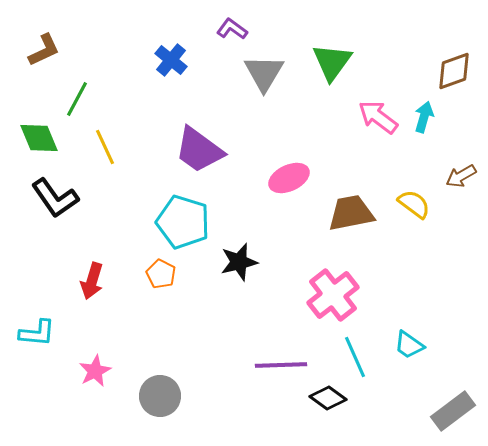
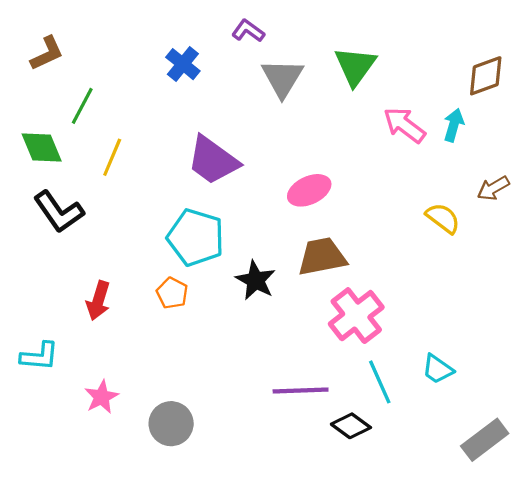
yellow line: (105, 147) -> (112, 157), turned 48
brown trapezoid: (351, 213) -> (322, 257), moved
black star: (239, 262) -> (256, 280), turned -30

